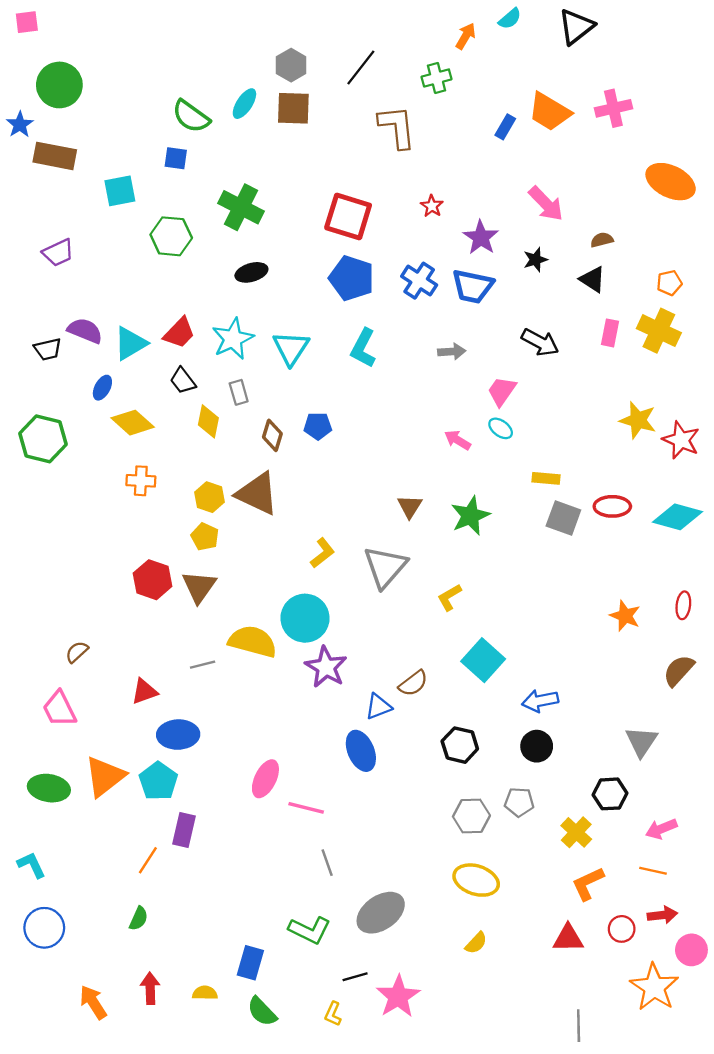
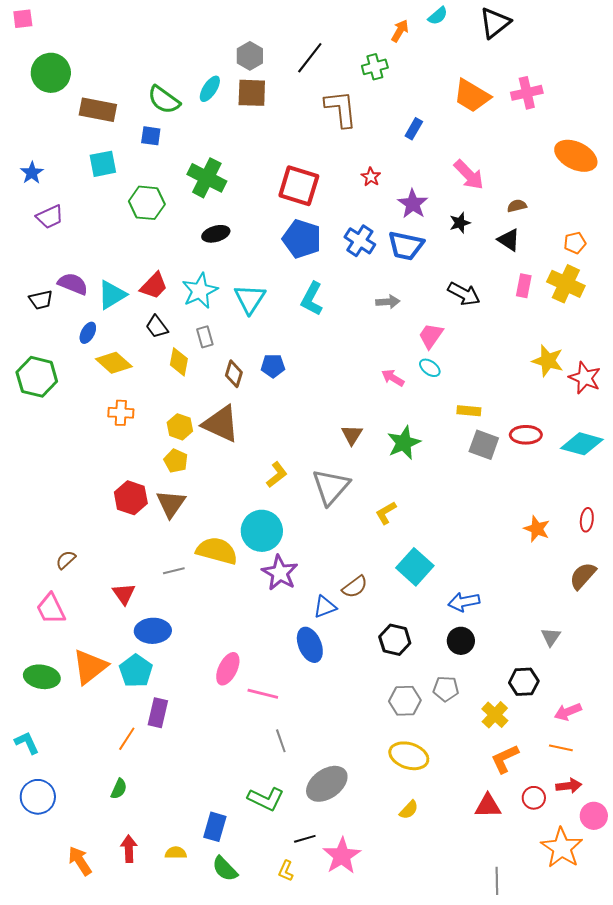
blue star: (20, 125) -> (32, 173), moved
blue rectangle: (505, 127) -> (414, 129), moved
brown rectangle: (55, 156) -> (98, 110), moved
red triangle: (144, 691) -> (124, 594), turned -45
gray triangle: (641, 742) -> (551, 637), size x0.7

